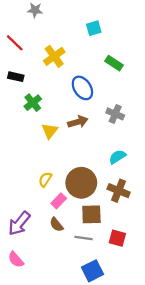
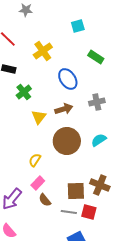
gray cross: (115, 114) -> (97, 102), turned -35
brown circle: (81, 183) -> (67, 141), moved
brown cross: (119, 191) -> (100, 185), moved
pink rectangle: (59, 201) -> (38, 183), moved
red square: (117, 238) -> (89, 212), moved

